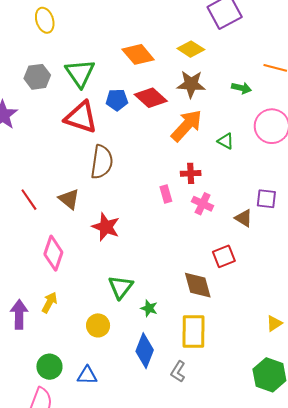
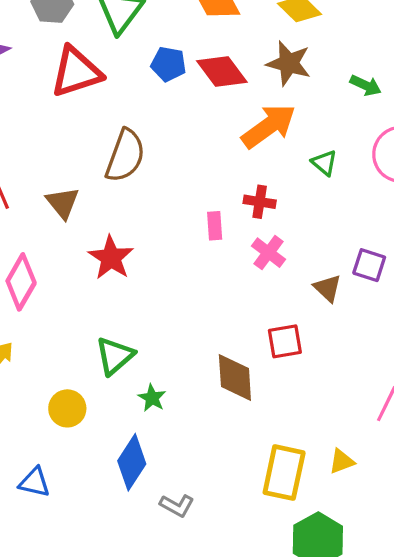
red triangle: (81, 117) -> (76, 72), moved, turned -48
yellow rectangle: (194, 331) -> (284, 473), moved
gray L-shape: (178, 372) -> (177, 505), turned -105

